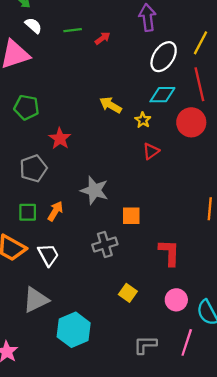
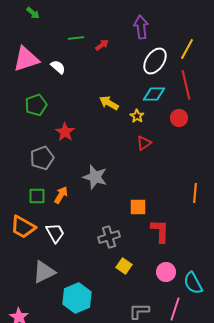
white semicircle: (33, 26) -> (58, 67), moved
green pentagon: (26, 107) -> (36, 105), turned -30
red circle: (191, 122) -> (179, 118), size x0.7
orange square: (131, 216) -> (138, 207), moved
gray cross: (105, 245) -> (109, 237), moved

